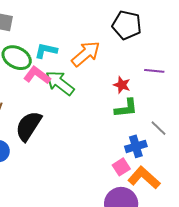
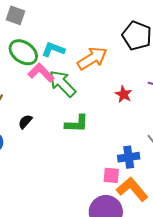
green L-shape: (126, 108) -> (77, 124), moved
black semicircle: (28, 126) -> (25, 122), size x0.5
pink square: (121, 167) -> (111, 175), turned 30

